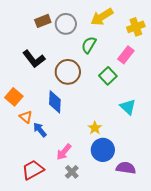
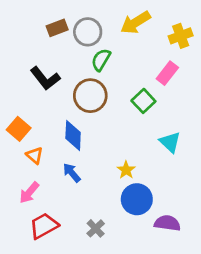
green semicircle: (89, 45) -> (101, 60), moved
blue arrow: (40, 130) -> (72, 173), moved
pink arrow: (64, 152) -> (29, 193), moved

